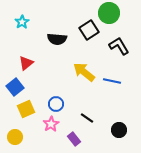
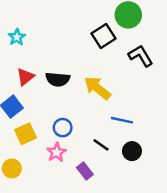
cyan star: (22, 22) -> (17, 37), moved
black semicircle: (57, 39) -> (58, 79), moved
blue line: (112, 81) -> (122, 120), moved
black circle: (119, 130) -> (132, 151), moved

